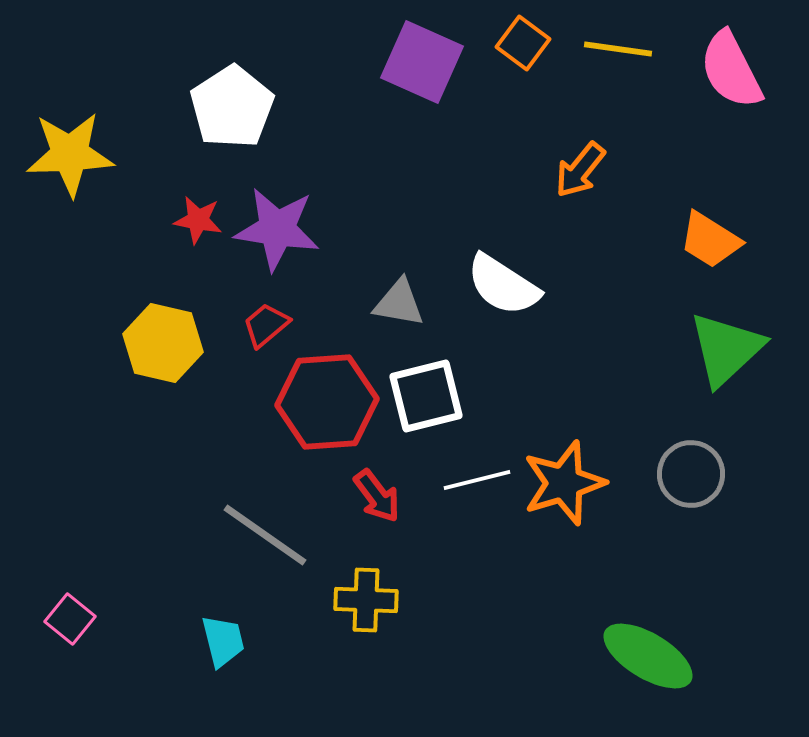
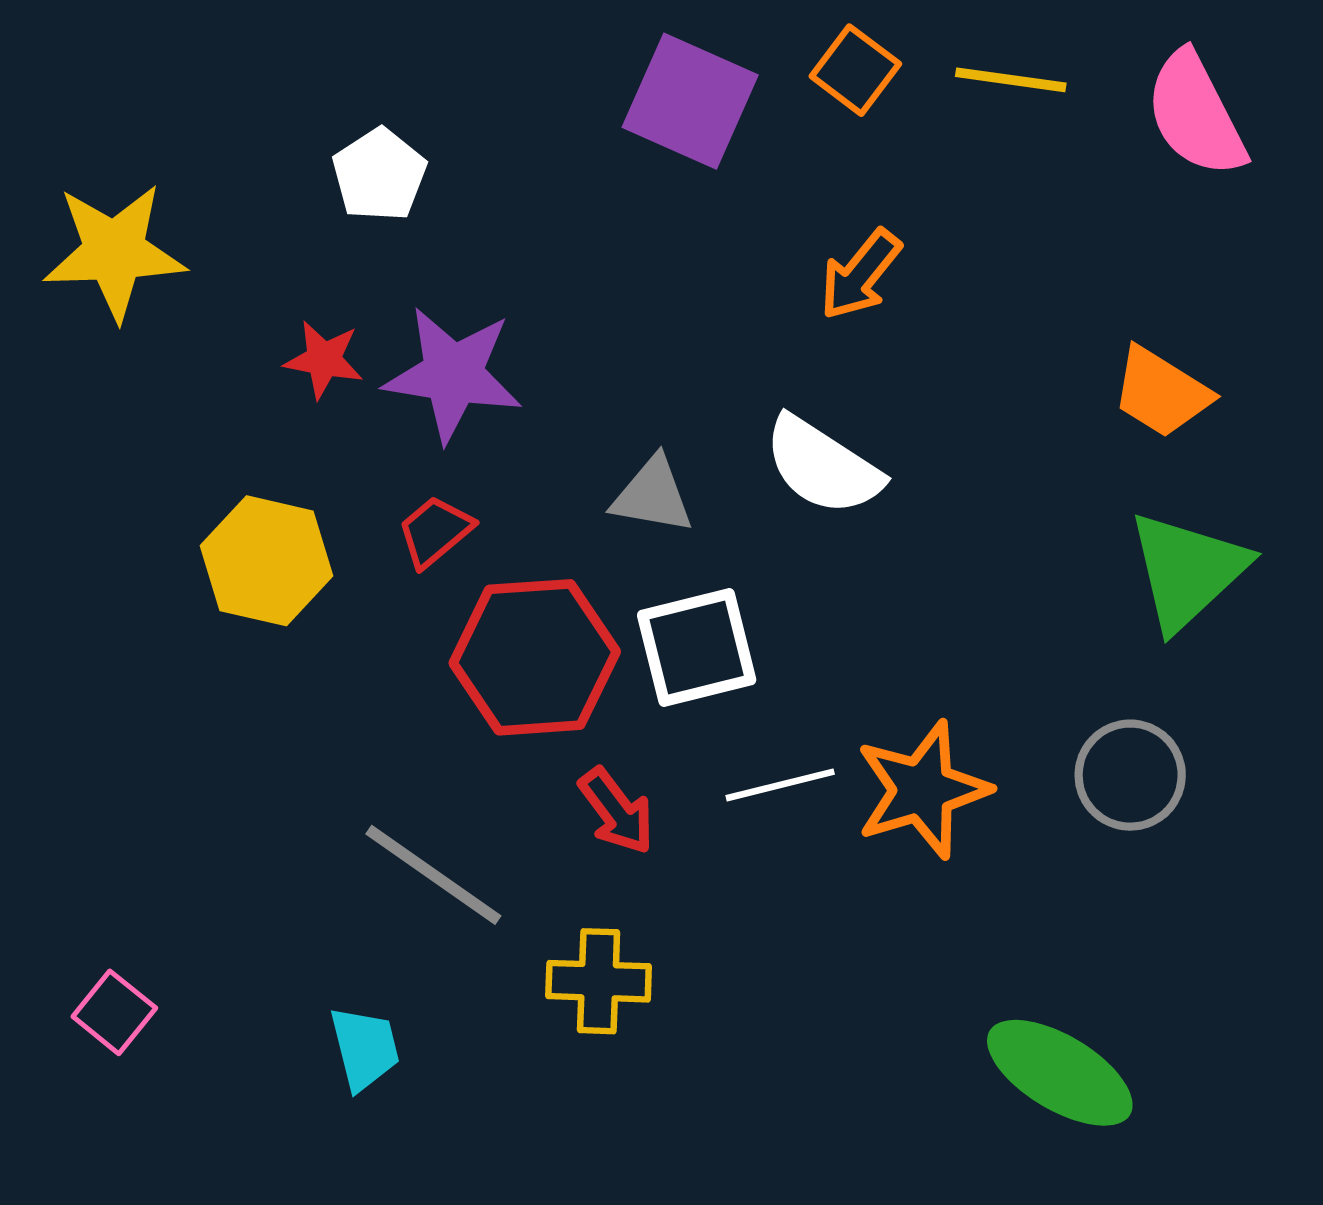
white pentagon: (232, 107) -> (379, 175), size x0.7
orange arrow: (580, 170) -> (860, 275), moved

